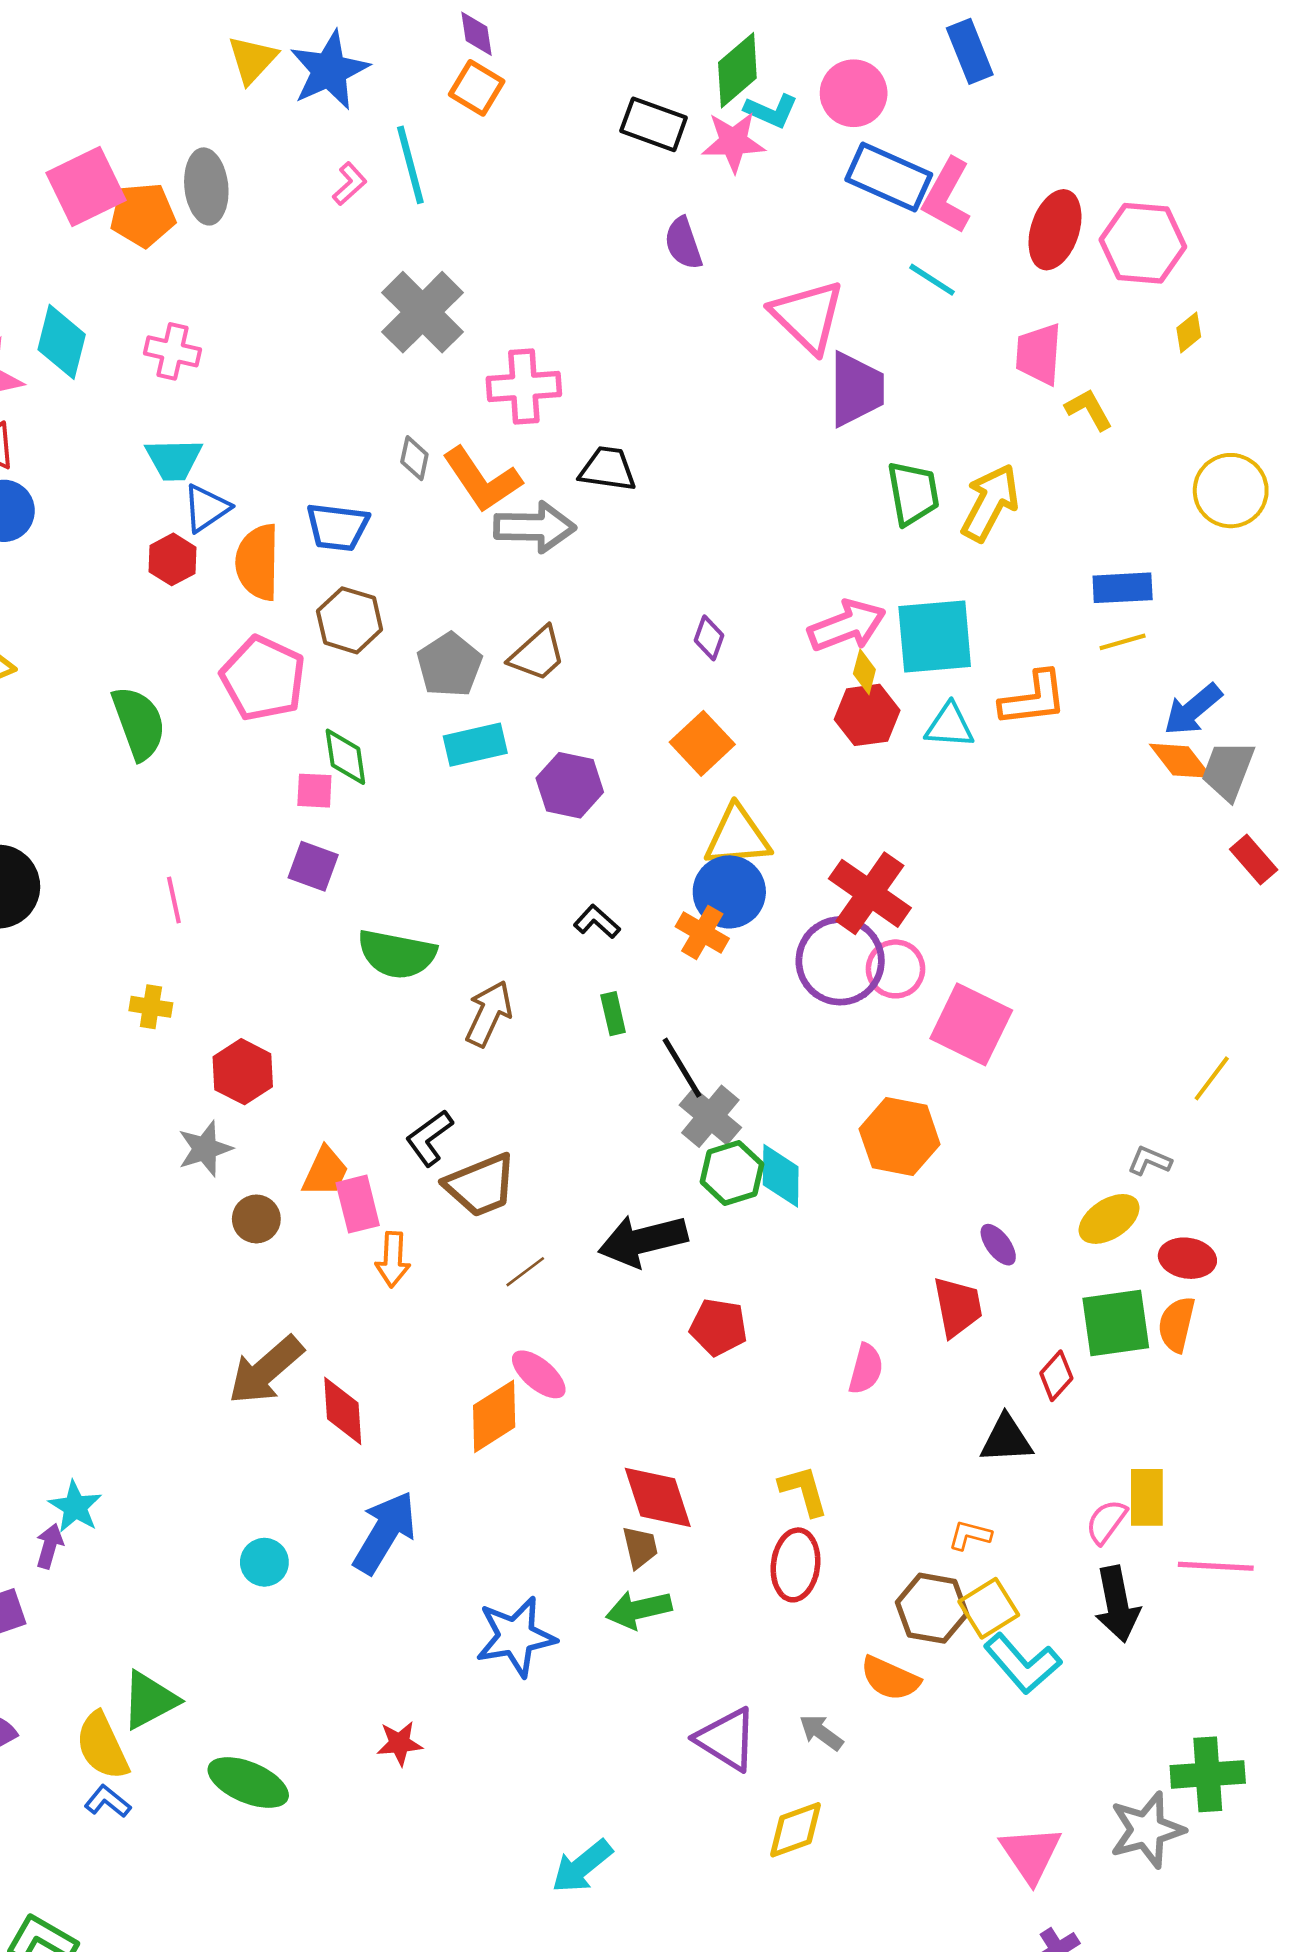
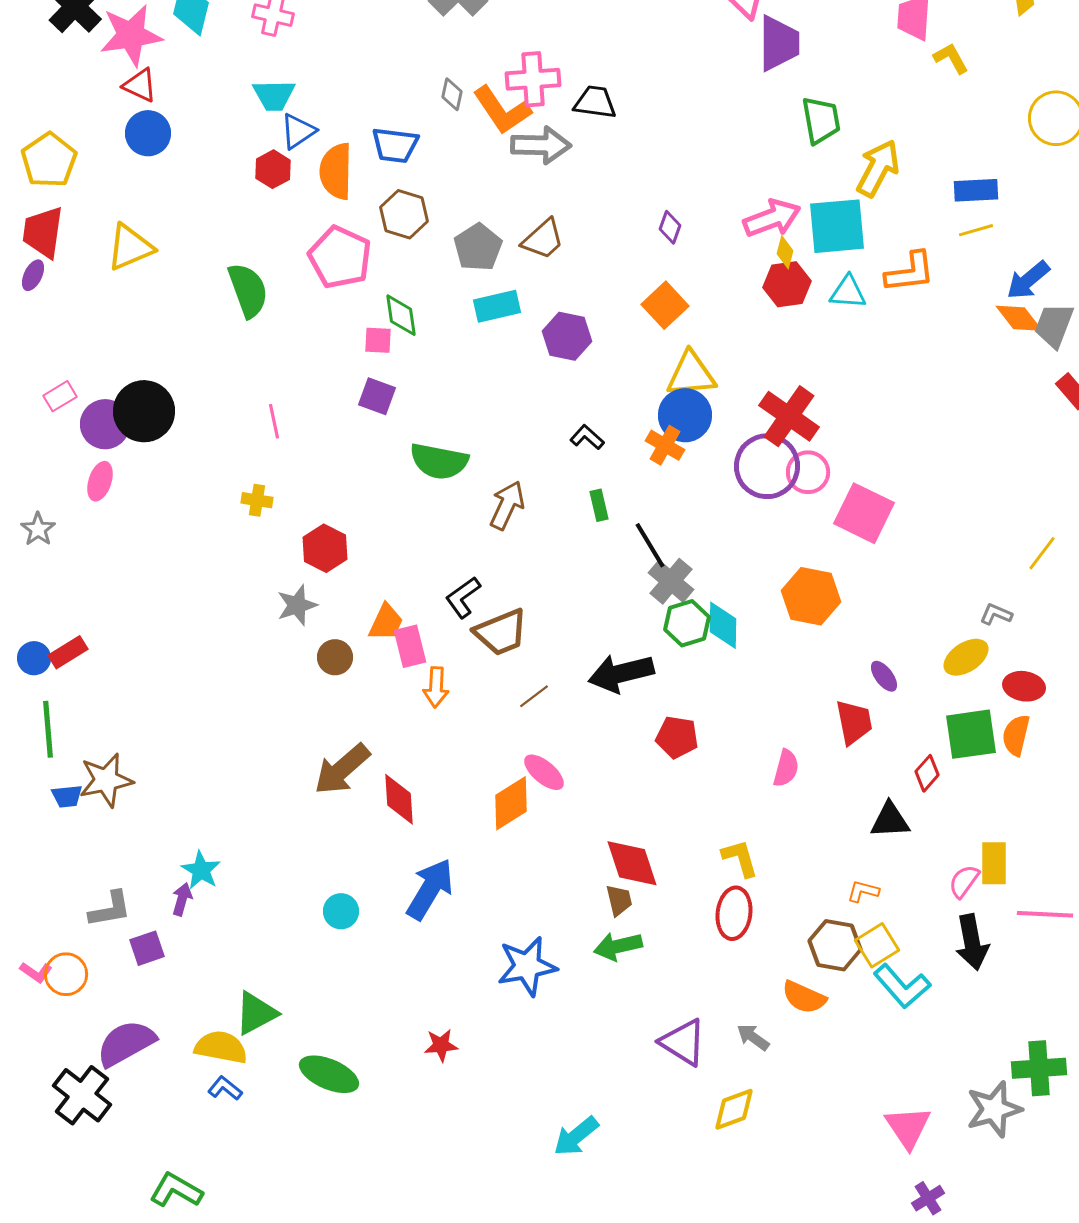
pink cross: (524, 387) -> (533, 79), moved
yellow arrow: (990, 503) -> (878, 168), moved
yellow semicircle: (102, 1746) -> (221, 1047), turned 126

